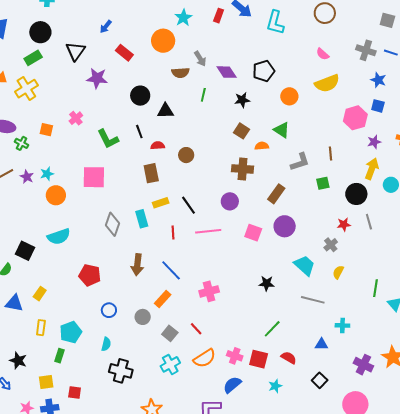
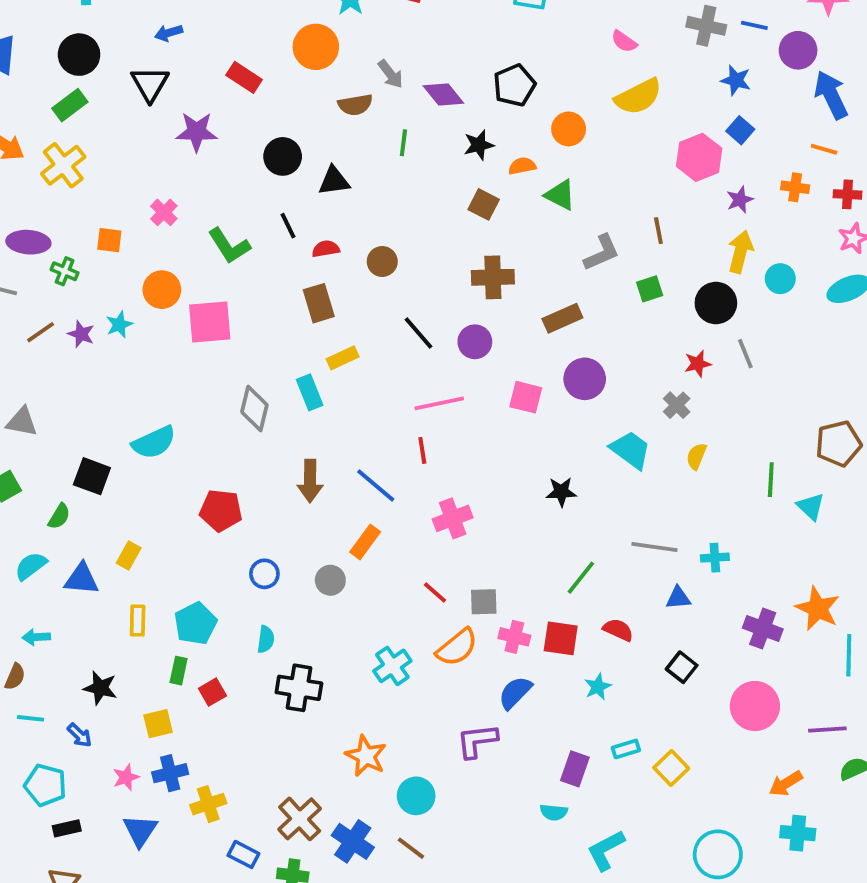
blue arrow: (106, 27) -> (169, 33), moved, turned 40
blue square: (378, 106) -> (740, 130), turned 32
orange semicircle: (262, 146) -> (522, 166), moved
brown rectangle: (276, 194) -> (562, 318), turned 36
orange circle: (56, 195) -> (162, 290), moved
black line: (189, 205) -> (419, 333), moved
red line: (173, 232) -> (422, 450), moved
gray line: (313, 300) -> (655, 547), moved
gray square: (170, 333) -> (484, 602), moved, turned -35
red square: (75, 393) -> (212, 692), moved, turned -32

